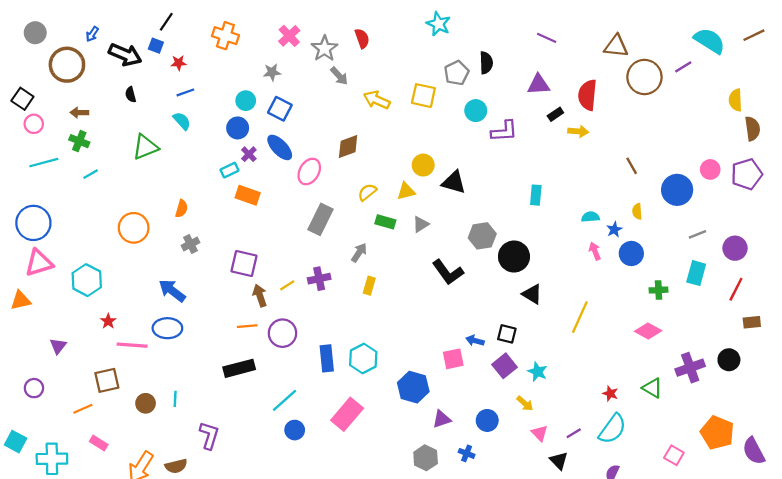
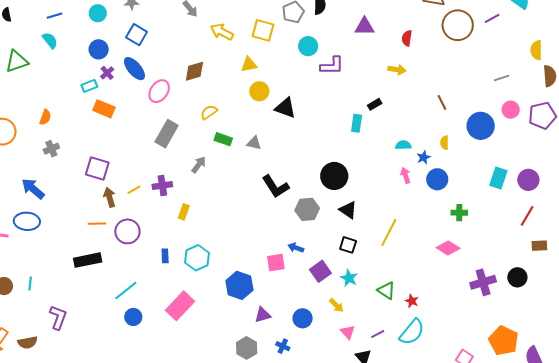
red semicircle: (587, 95) -> (407, 38), size x0.6
cyan circle: (246, 101) -> (98, 13), moved
black rectangle: (555, 114) -> (375, 104), moved
yellow triangle: (406, 191) -> (249, 65), moved
gray triangle: (421, 224) -> (254, 143), turned 42
gray line: (697, 234) -> (502, 78), moved
gray hexagon: (482, 236) -> (307, 209), moved
cyan rectangle: (696, 273) -> (498, 178), moved
yellow rectangle: (369, 286) -> (184, 212), moved
black square: (507, 334) -> (348, 245), moved
blue rectangle: (327, 358) -> (165, 256), size x0.6
green triangle: (652, 388) -> (386, 290), moved

